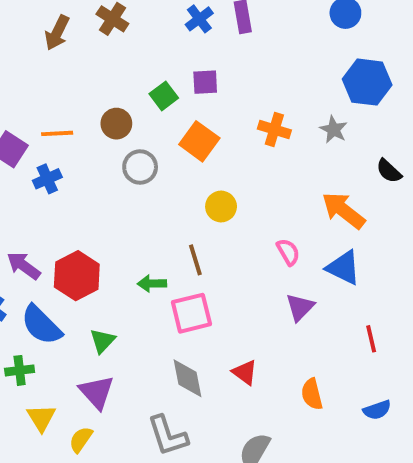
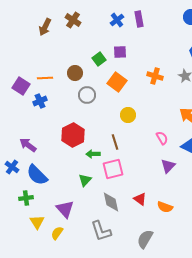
red hexagon: (77, 276) -> (73, 135), moved
green triangle: (103, 341) -> (85, 180), moved
orange semicircle: (312, 394) -> (165, 207), moved, turned -56

